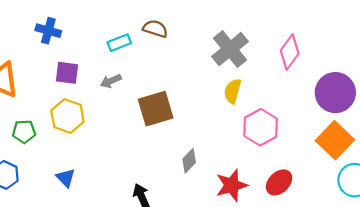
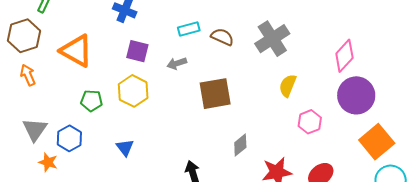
brown semicircle: (155, 29) -> (222, 37), moved
gray cross: (230, 49) -> (272, 39), moved
purple circle: (335, 93) -> (356, 95), moved
pink hexagon: (261, 127) -> (310, 122), size x0.7

